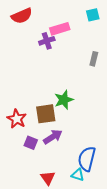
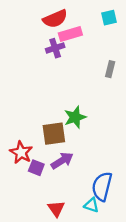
red semicircle: (22, 16) -> (55, 19), moved
red star: (17, 119) -> (21, 152), moved

